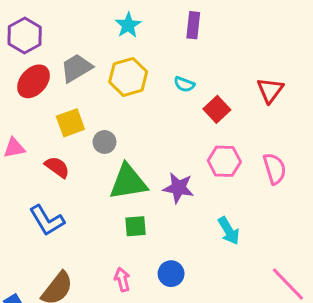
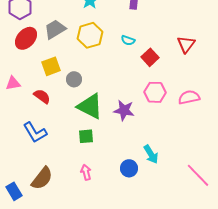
pink semicircle: (275, 169) -> (189, 97), turned -85
green triangle: (128, 182) -> (90, 106), turned 36
green square: (136, 226) -> (86, 136), moved
cyan arrow: (229, 231) -> (151, 154), moved
blue circle: (171, 274) -> (129, 168), moved

